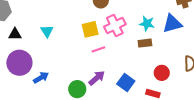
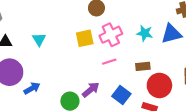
brown rectangle: (145, 43) -> (143, 66), moved
pink line: (98, 49) -> (109, 62), moved
red circle: (162, 73) -> (159, 85), size x1.5

